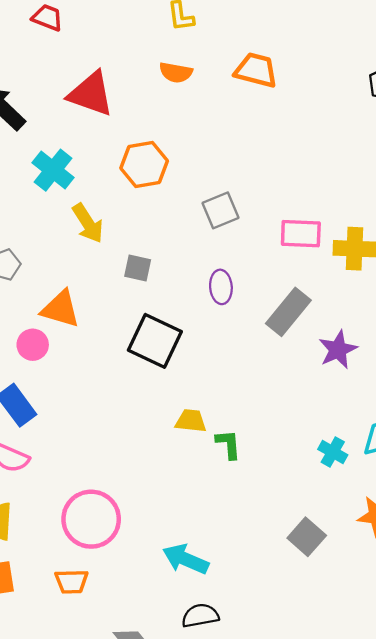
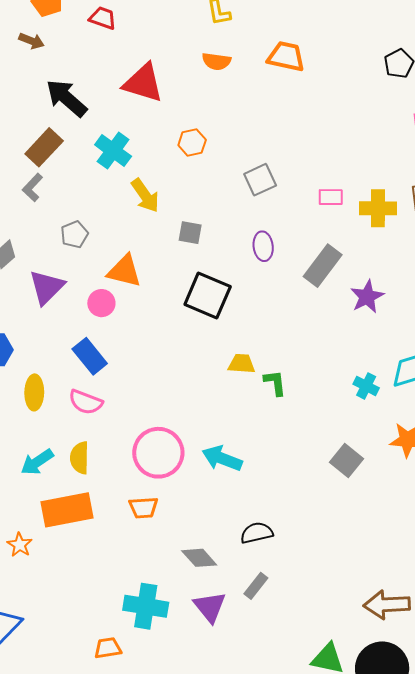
orange hexagon: (144, 165) -> (192, 143), size x0.7
pink rectangle: (301, 234) -> (331, 197), size x0.7
cyan arrow: (186, 559) -> (222, 458), moved

